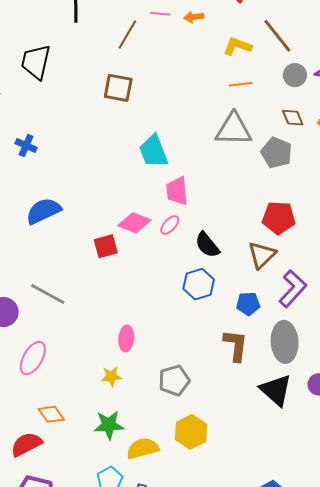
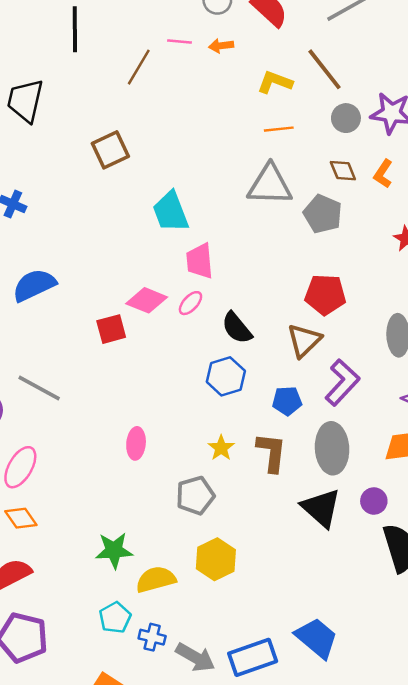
brown square: (118, 88) -> (110, 150), moved, turned -36
yellow star: (111, 376) -> (221, 448), moved, turned -30
orange diamond: (51, 414) -> (21, 518), moved

